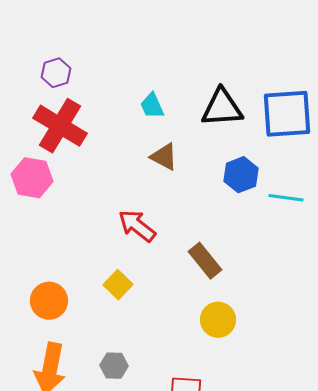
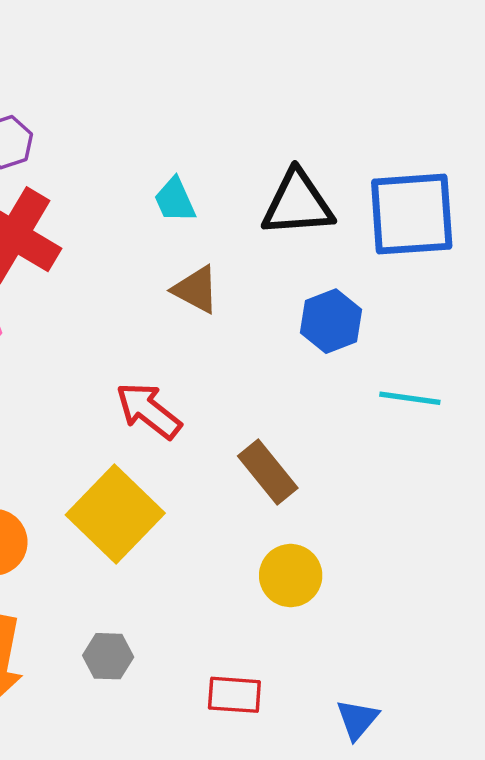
cyan line: (286, 198) -> (410, 398), moved
yellow square: (118, 285) -> (115, 514), size x1.8

